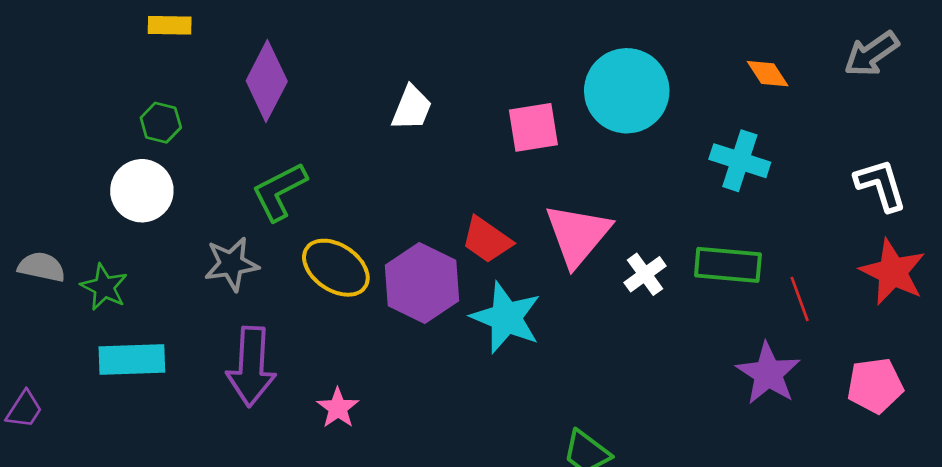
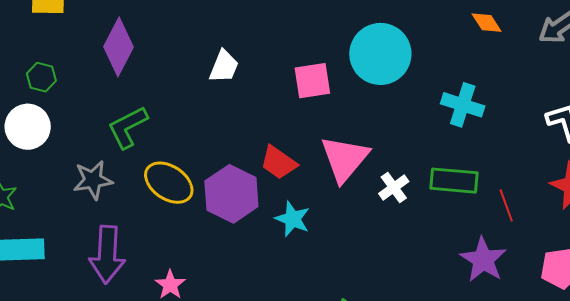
orange diamond: (768, 74) -> (487, 23), moved
cyan star: (506, 318) -> (293, 219), size x0.7

